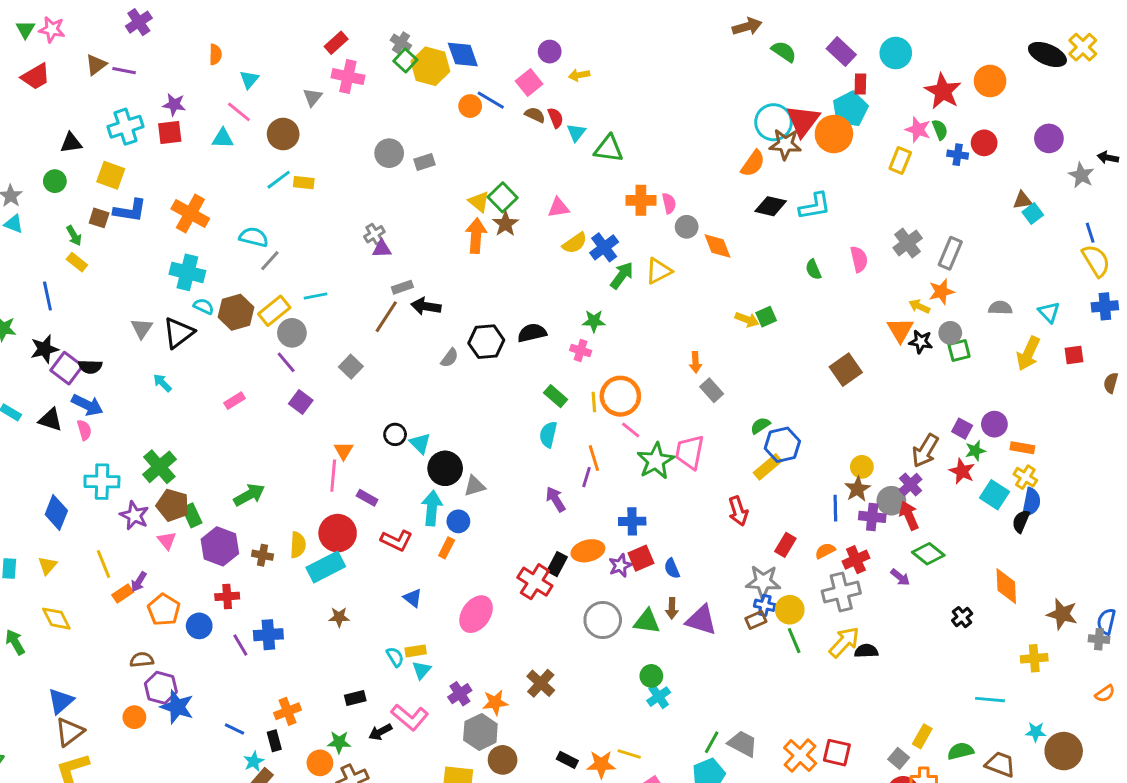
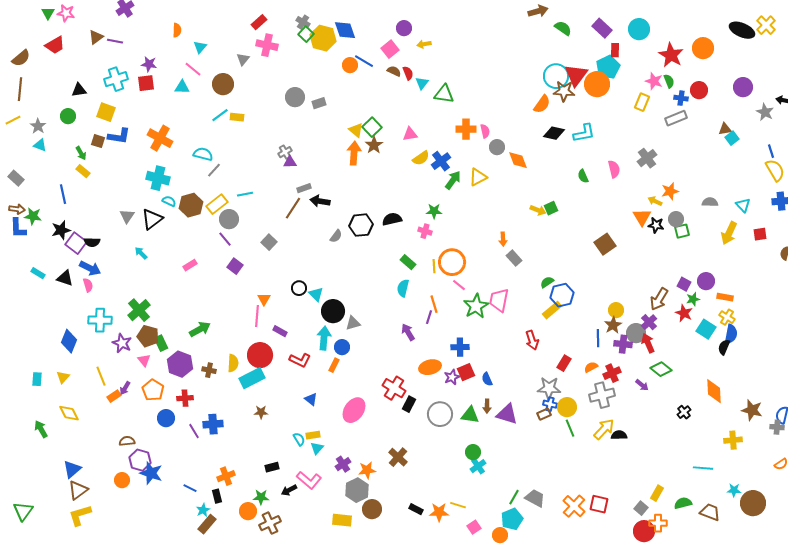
gray rectangle: (950, 253) -> (676, 118), moved, turned 45
black rectangle: (557, 564) -> (409, 404), moved
orange pentagon: (164, 610) -> (153, 390), moved

